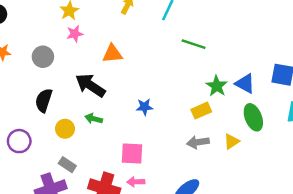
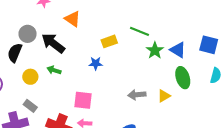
green line: (194, 44) -> (140, 31), moved
orange triangle: (112, 54) -> (73, 19), turned 36
gray circle: (43, 57) -> (28, 34), moved
yellow rectangle: (201, 111) -> (109, 41), moved

